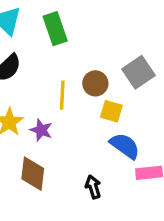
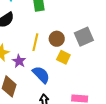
blue semicircle: (125, 146) -> (41, 75), moved

